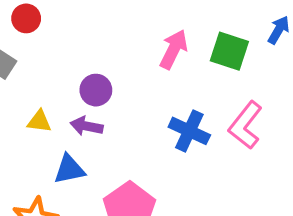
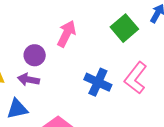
pink arrow: (174, 49) -> (66, 34), moved
green square: (229, 51) -> (124, 28), turned 32

